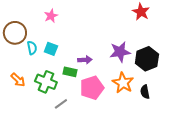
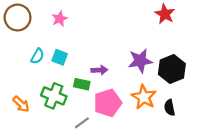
brown circle: (15, 33) -> (18, 18), moved
cyan semicircle: (32, 48) -> (37, 56), turned 40
orange arrow: (18, 80) -> (21, 104), moved
gray line: (61, 104) -> (82, 123), moved

